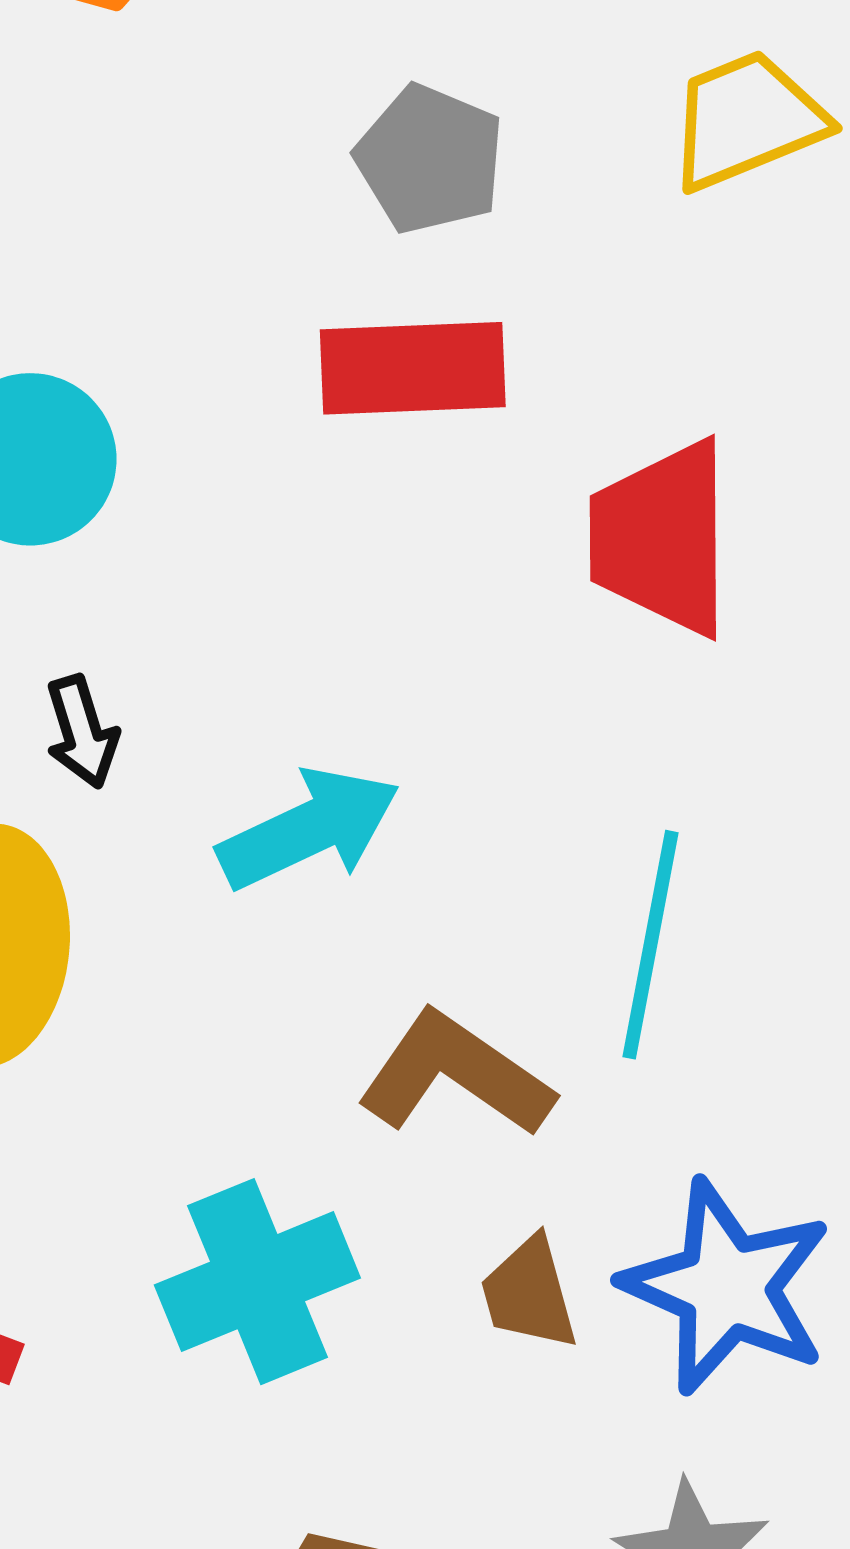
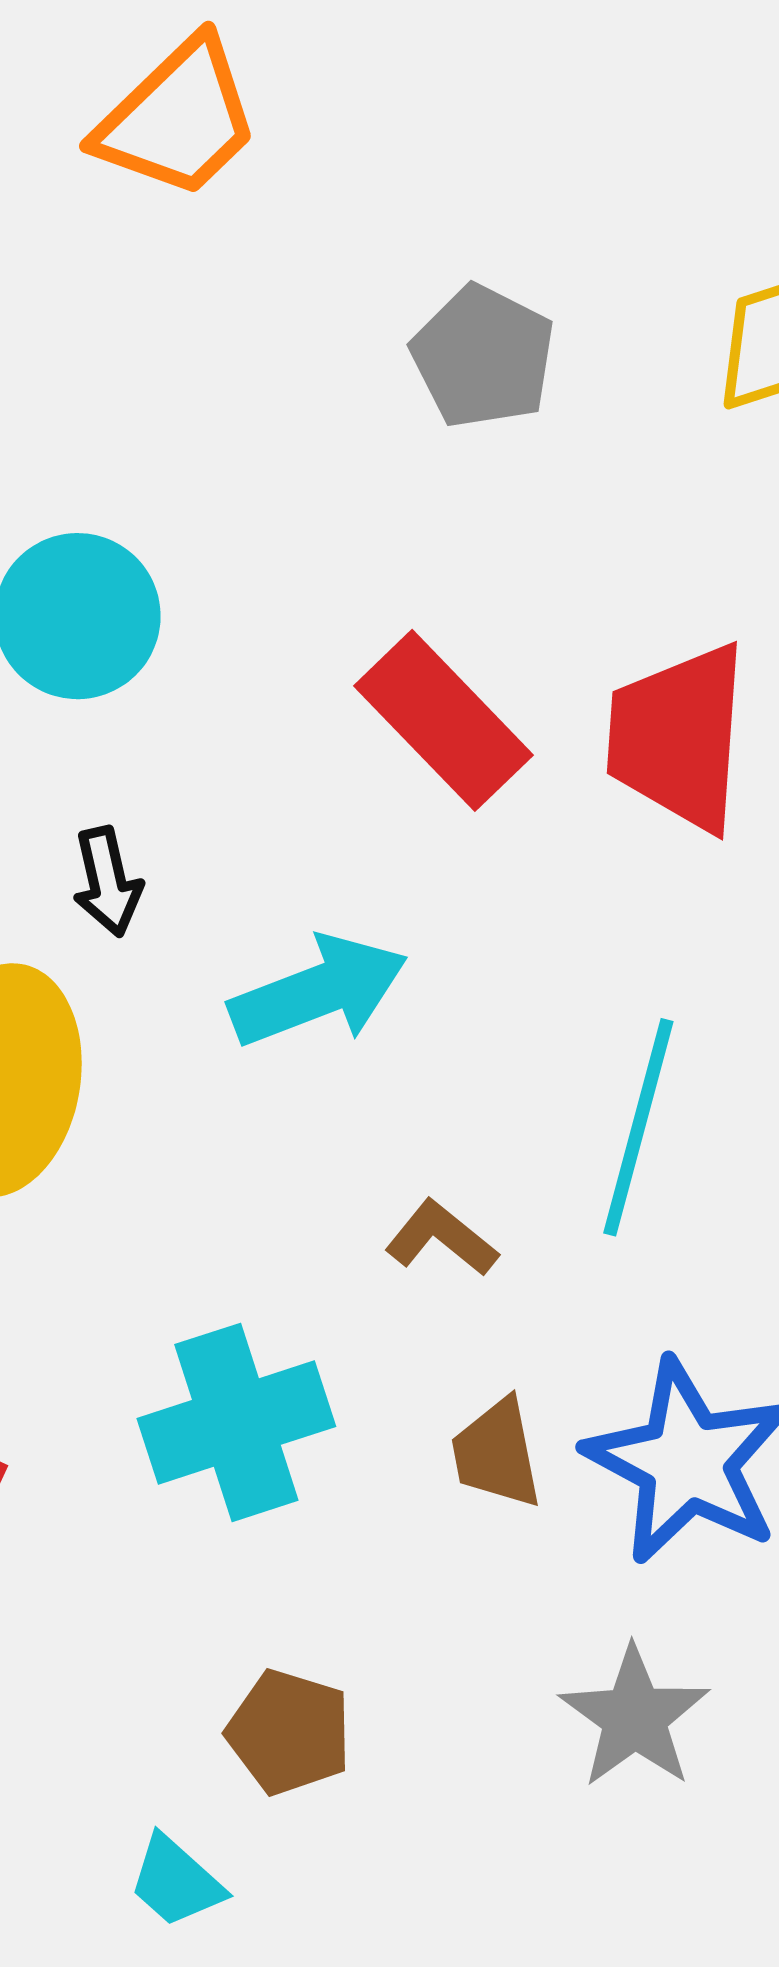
red rectangle: (413, 368) -> (443, 720), moved, turned 44
brown L-shape: (455, 1075) -> (441, 1238), size x0.6

